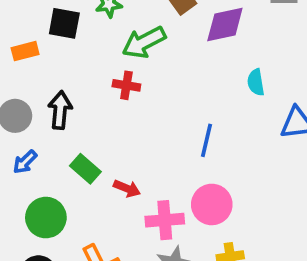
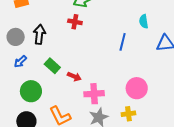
blue line: (207, 140) -> (123, 42), moved
pink circle: (212, 204) -> (137, 88), moved

